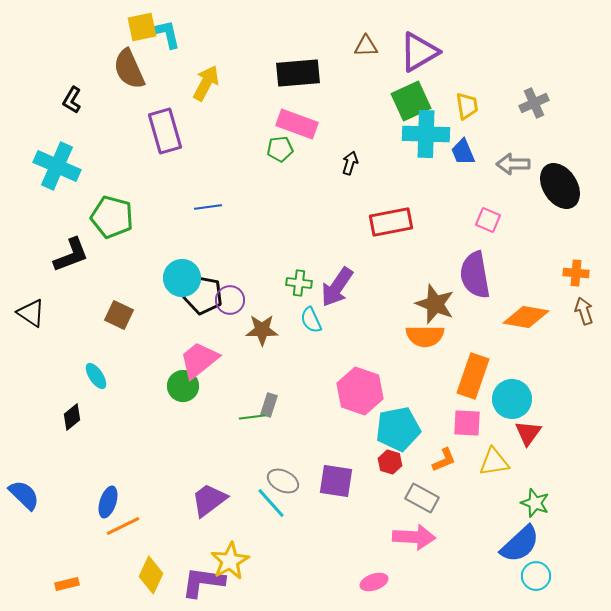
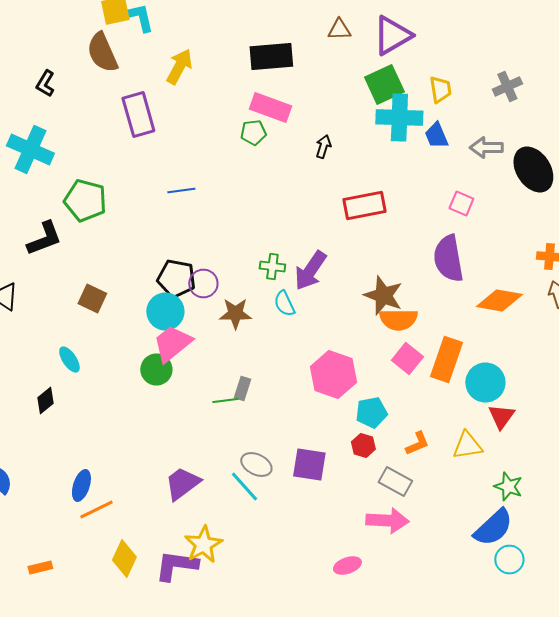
cyan circle: (182, 278) -> (165, 312), moved
brown star: (435, 304) -> (383, 296), moved
pink square: (467, 423) -> (407, 358), moved, turned 36
cyan pentagon: (398, 429) -> (371, 412), size x0.7

